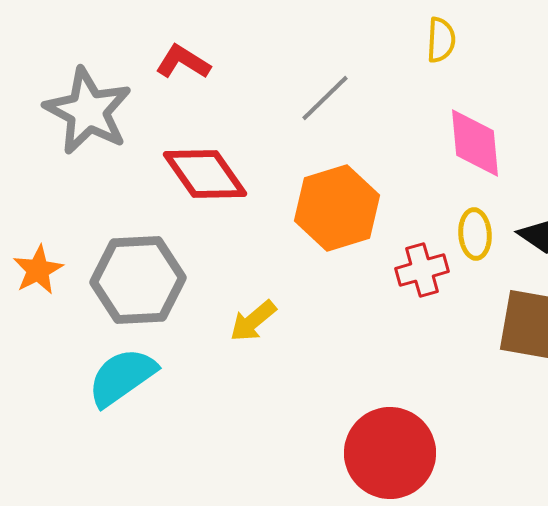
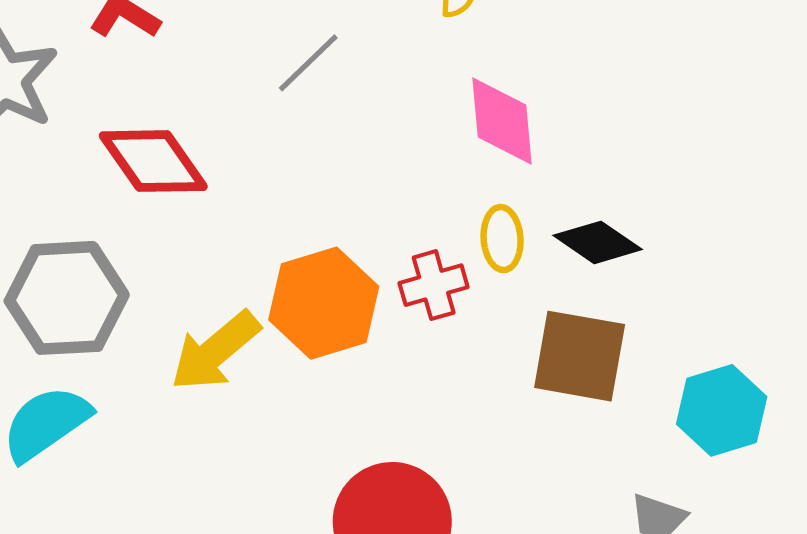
orange hexagon: (337, 208) -> (324, 303), moved
yellow arrow: (253, 321) -> (215, 351), size x1.5

